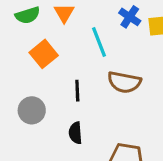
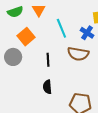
blue cross: (130, 17) -> (87, 33), moved
gray circle: (32, 110) -> (13, 57), moved

